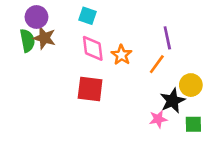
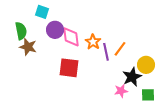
cyan square: (87, 16) -> (42, 12), moved
purple circle: (36, 17) -> (55, 30), moved
brown star: (44, 38) -> (28, 47), moved
purple line: (167, 38) -> (106, 52), moved

